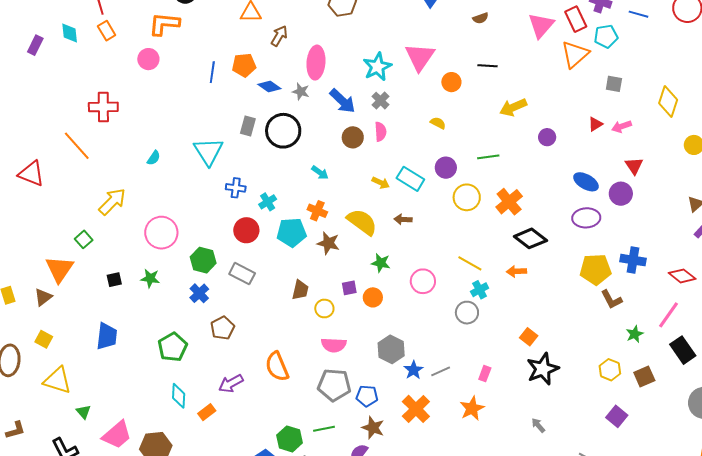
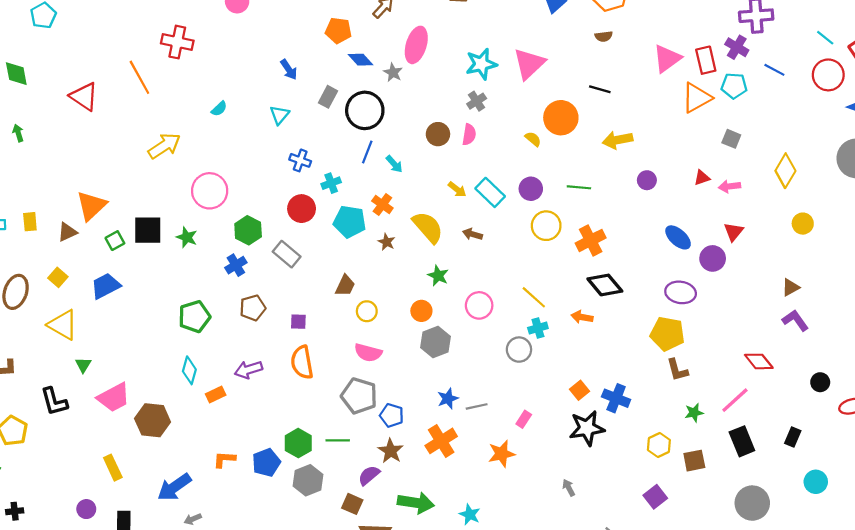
blue line: (212, 72) -> (367, 152), moved
orange circle: (451, 82) -> (561, 118), moved, size x1.6
blue arrow: (342, 101) -> (289, 70), moved, size x0.7
cyan triangle: (208, 151) -> (279, 115), size x0.6
purple ellipse: (586, 218) -> (681, 292), moved
green square: (84, 239) -> (115, 241), moved
brown star: (328, 243) -> (387, 242), size x0.7
blue cross: (633, 260) -> (616, 398), moved
black square: (114, 280) -> (148, 230), size x1.8
purple square: (349, 288) -> (298, 322), moved
blue trapezoid: (107, 336) -> (106, 286), moved, turned -136
gray hexagon: (391, 349) -> (435, 342), moved

